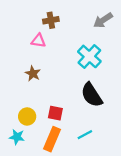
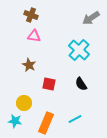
brown cross: (51, 20) -> (31, 15), moved, turned 32
black semicircle: (92, 95) -> (81, 84), size x0.6
red square: (55, 113) -> (49, 84), moved

